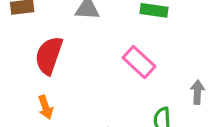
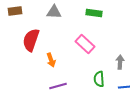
orange arrow: (46, 107) -> (51, 60), moved

